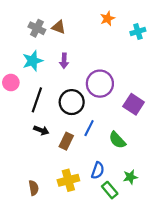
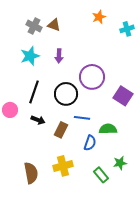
pink circle: (11, 83) -> (10, 110), moved
blue line: (89, 128) -> (82, 118), turned 70
green semicircle: (117, 140) -> (108, 129), turned 132
blue semicircle: (98, 170) -> (90, 143), moved
brown semicircle: (34, 188) -> (31, 173), size x1.5

